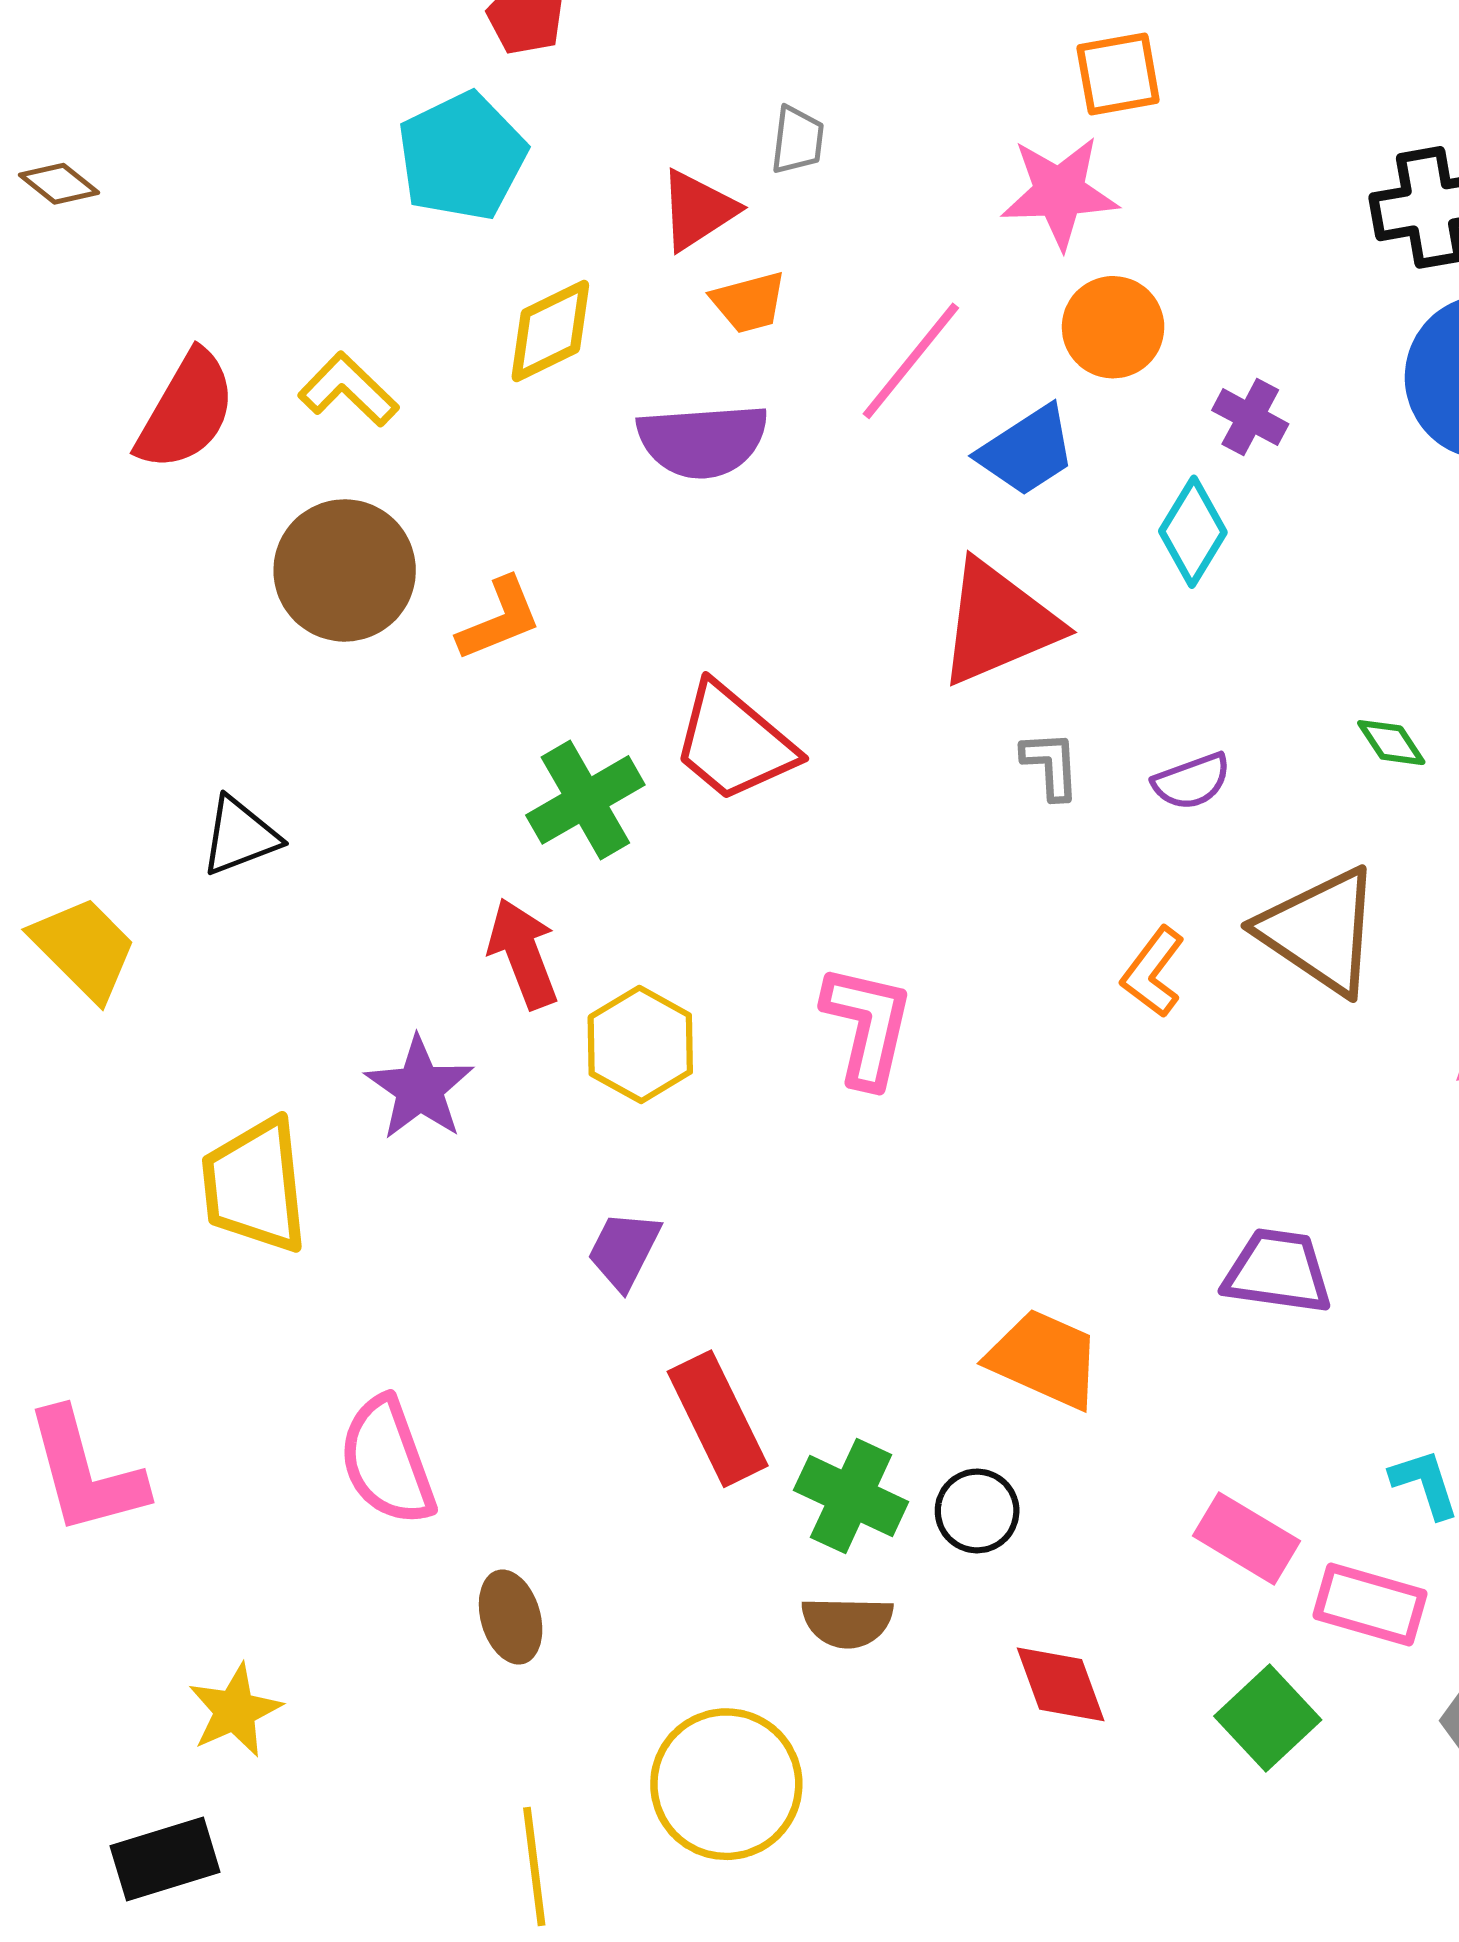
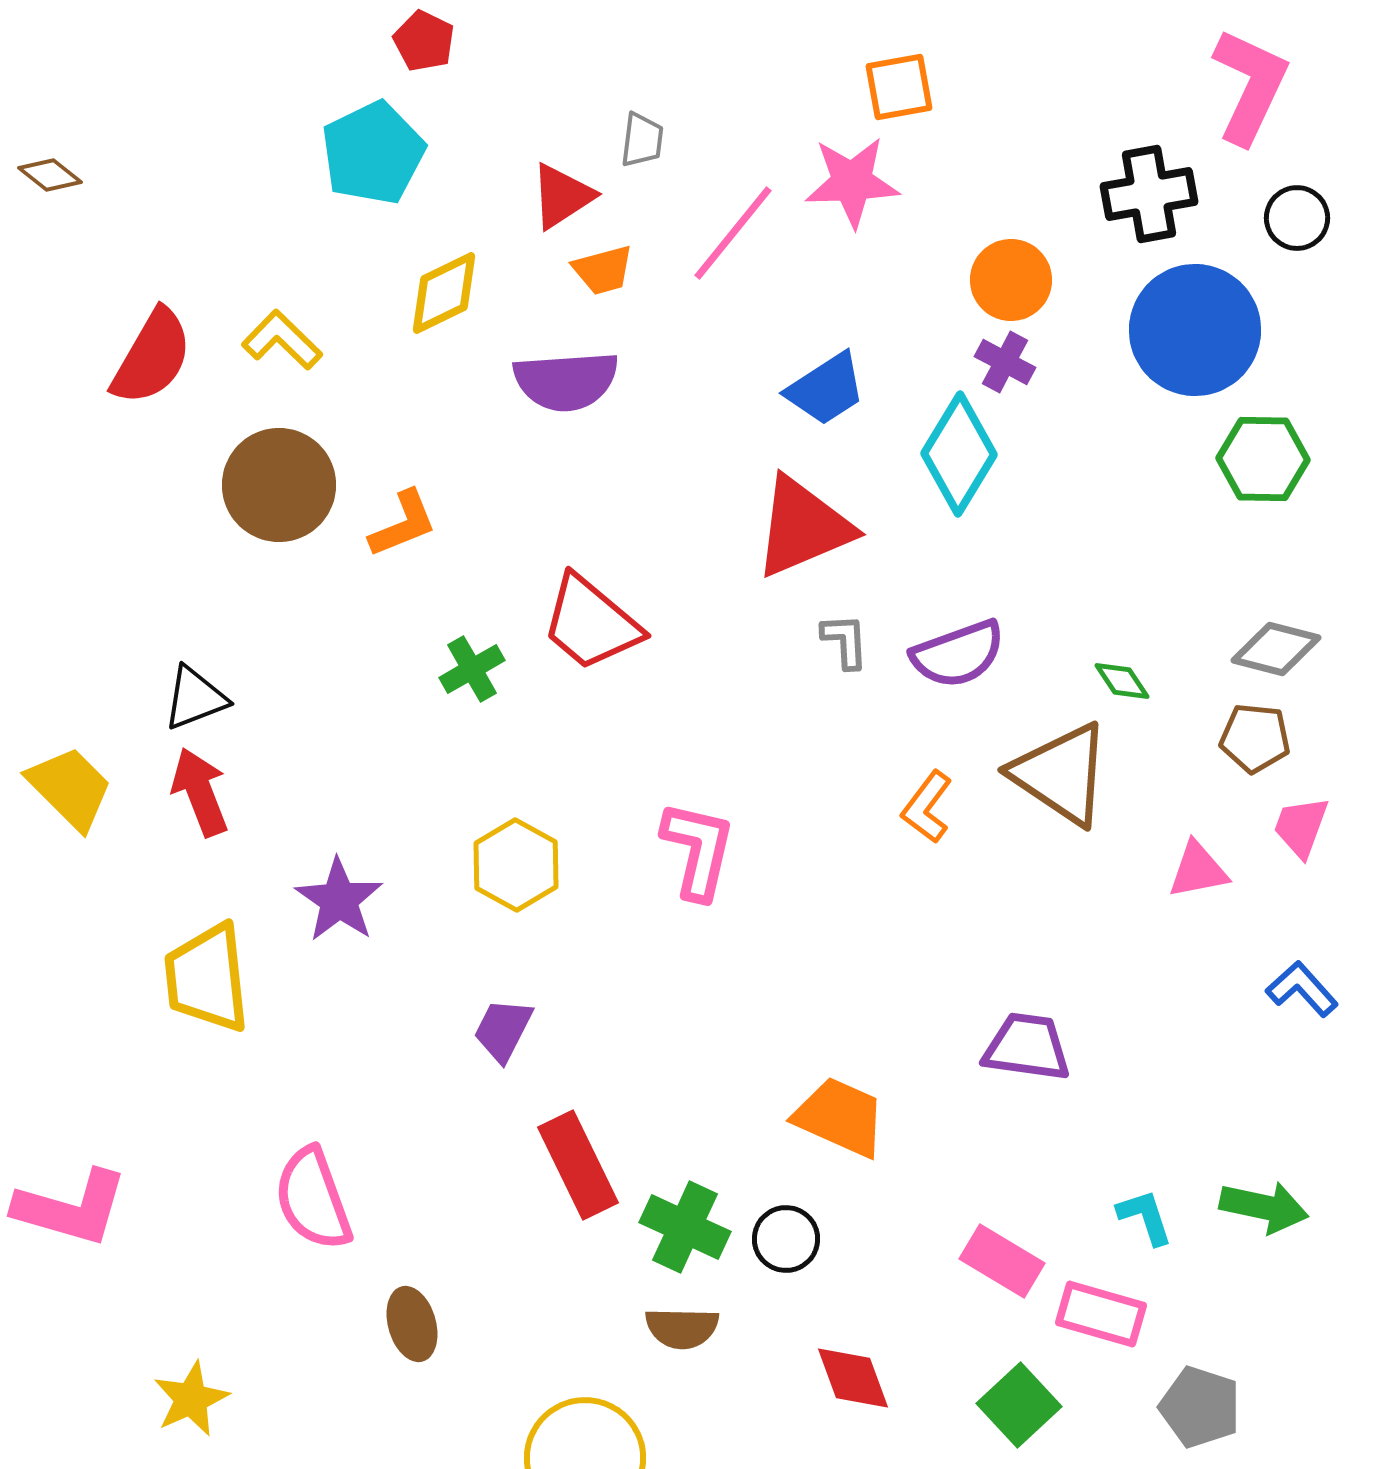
orange circle: (1113, 327) -> (1011, 280), moved
pink line: (911, 361) -> (733, 233), moved
cyan diamond: (1193, 532) -> (959, 454), size x1.4
green diamond: (1391, 743) -> (1122, 681), moved
purple semicircle: (1192, 781) -> (958, 654), size x1.5
green cross: (585, 800) -> (472, 669), size x0.7
red arrow: (523, 953) -> (200, 792), moved
pink L-shape: (85, 1472) -> (71, 1208), turned -59

